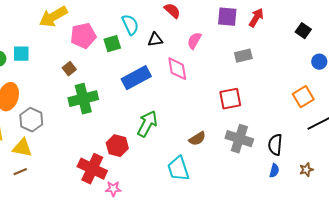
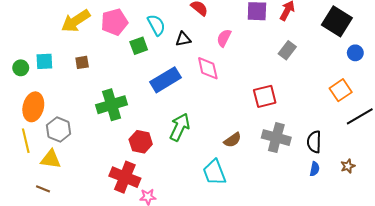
black square: (303, 31) -> (337, 21), size x1.8
pink pentagon: (83, 36) -> (114, 22), moved
gray rectangle: (243, 56) -> (287, 50), moved, turned -36
brown square: (69, 69) -> (82, 62), moved, turned 32
red hexagon: (117, 146) -> (141, 142), moved
brown line: (20, 172) -> (43, 189), moved, turned 48

